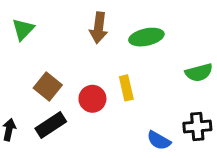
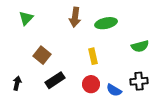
red circle: (92, 99) -> (91, 84), moved
black rectangle: (51, 125) -> (55, 80), moved

